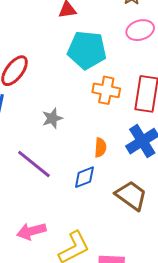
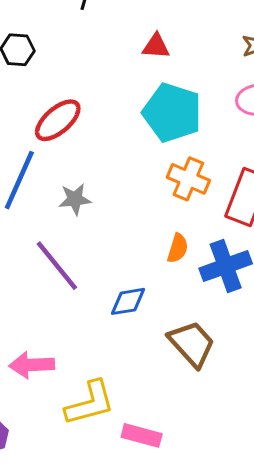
gray star: (52, 118) -> (75, 199), moved
orange semicircle: (100, 148) -> (178, 248), moved

